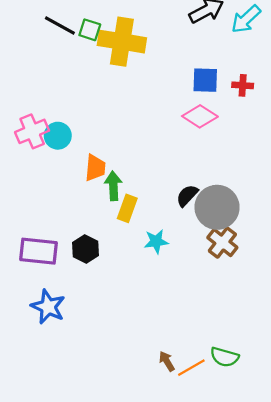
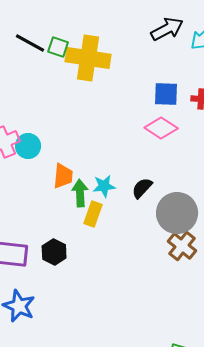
black semicircle: (187, 196) -> (142, 188), moved
cyan star: (156, 241) -> (104, 186), moved

